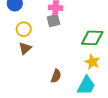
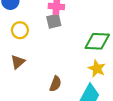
brown triangle: (25, 48) -> (18, 62), moved

